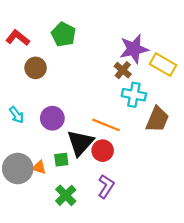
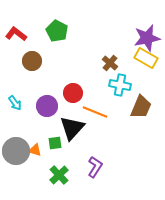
purple star: (134, 49) -> (147, 38), moved
red circle: (103, 151) -> (73, 93), moved

